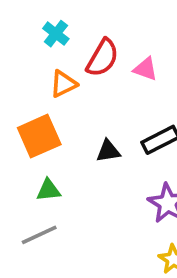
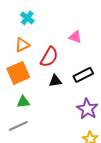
red semicircle: (103, 58) -> (49, 57), moved
orange triangle: (63, 84) -> (22, 45), moved

